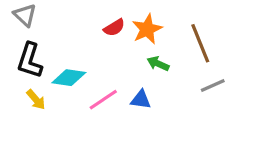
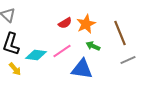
pink line: (103, 100) -> (62, 51), moved
blue triangle: (141, 100) -> (82, 69), size x1.6

